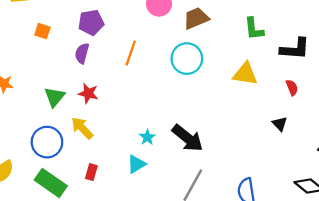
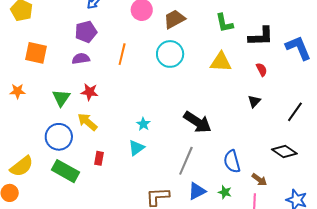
orange square: (42, 31) -> (36, 53), moved, size x1.6
purple semicircle: (82, 53) -> (81, 59), turned 72
black triangle: (280, 124) -> (254, 101), turned 32
black arrow: (188, 138) -> (197, 122), moved

